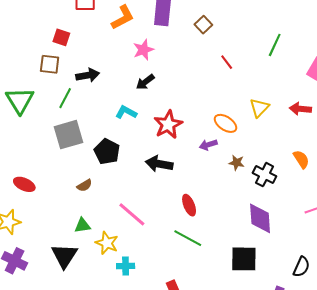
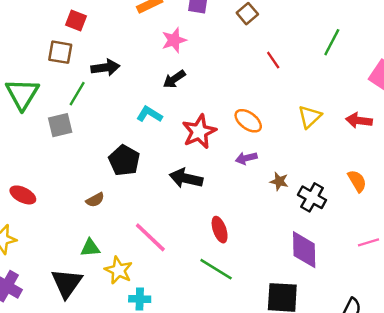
orange ellipse: (225, 123) -> (248, 121), moved
gray square: (69, 135) -> (60, 125), moved, size x0.7

